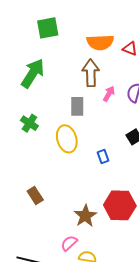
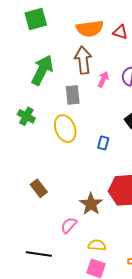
green arrow: (33, 73) -> (42, 70), moved
blue rectangle: (103, 157) -> (103, 143), turned 40
pink semicircle: (69, 243) -> (69, 225), moved

